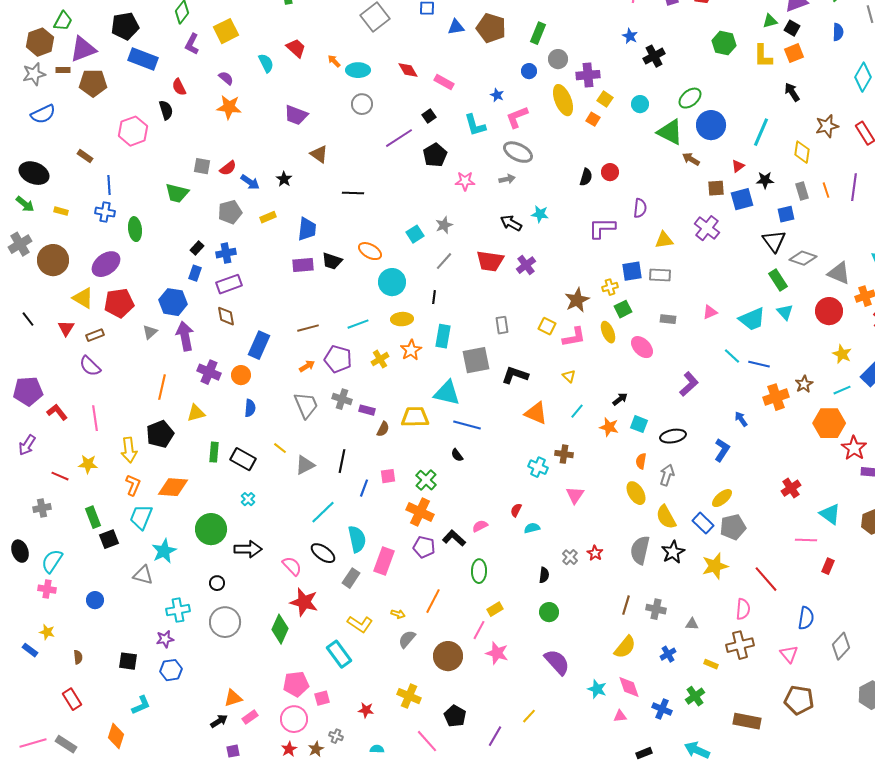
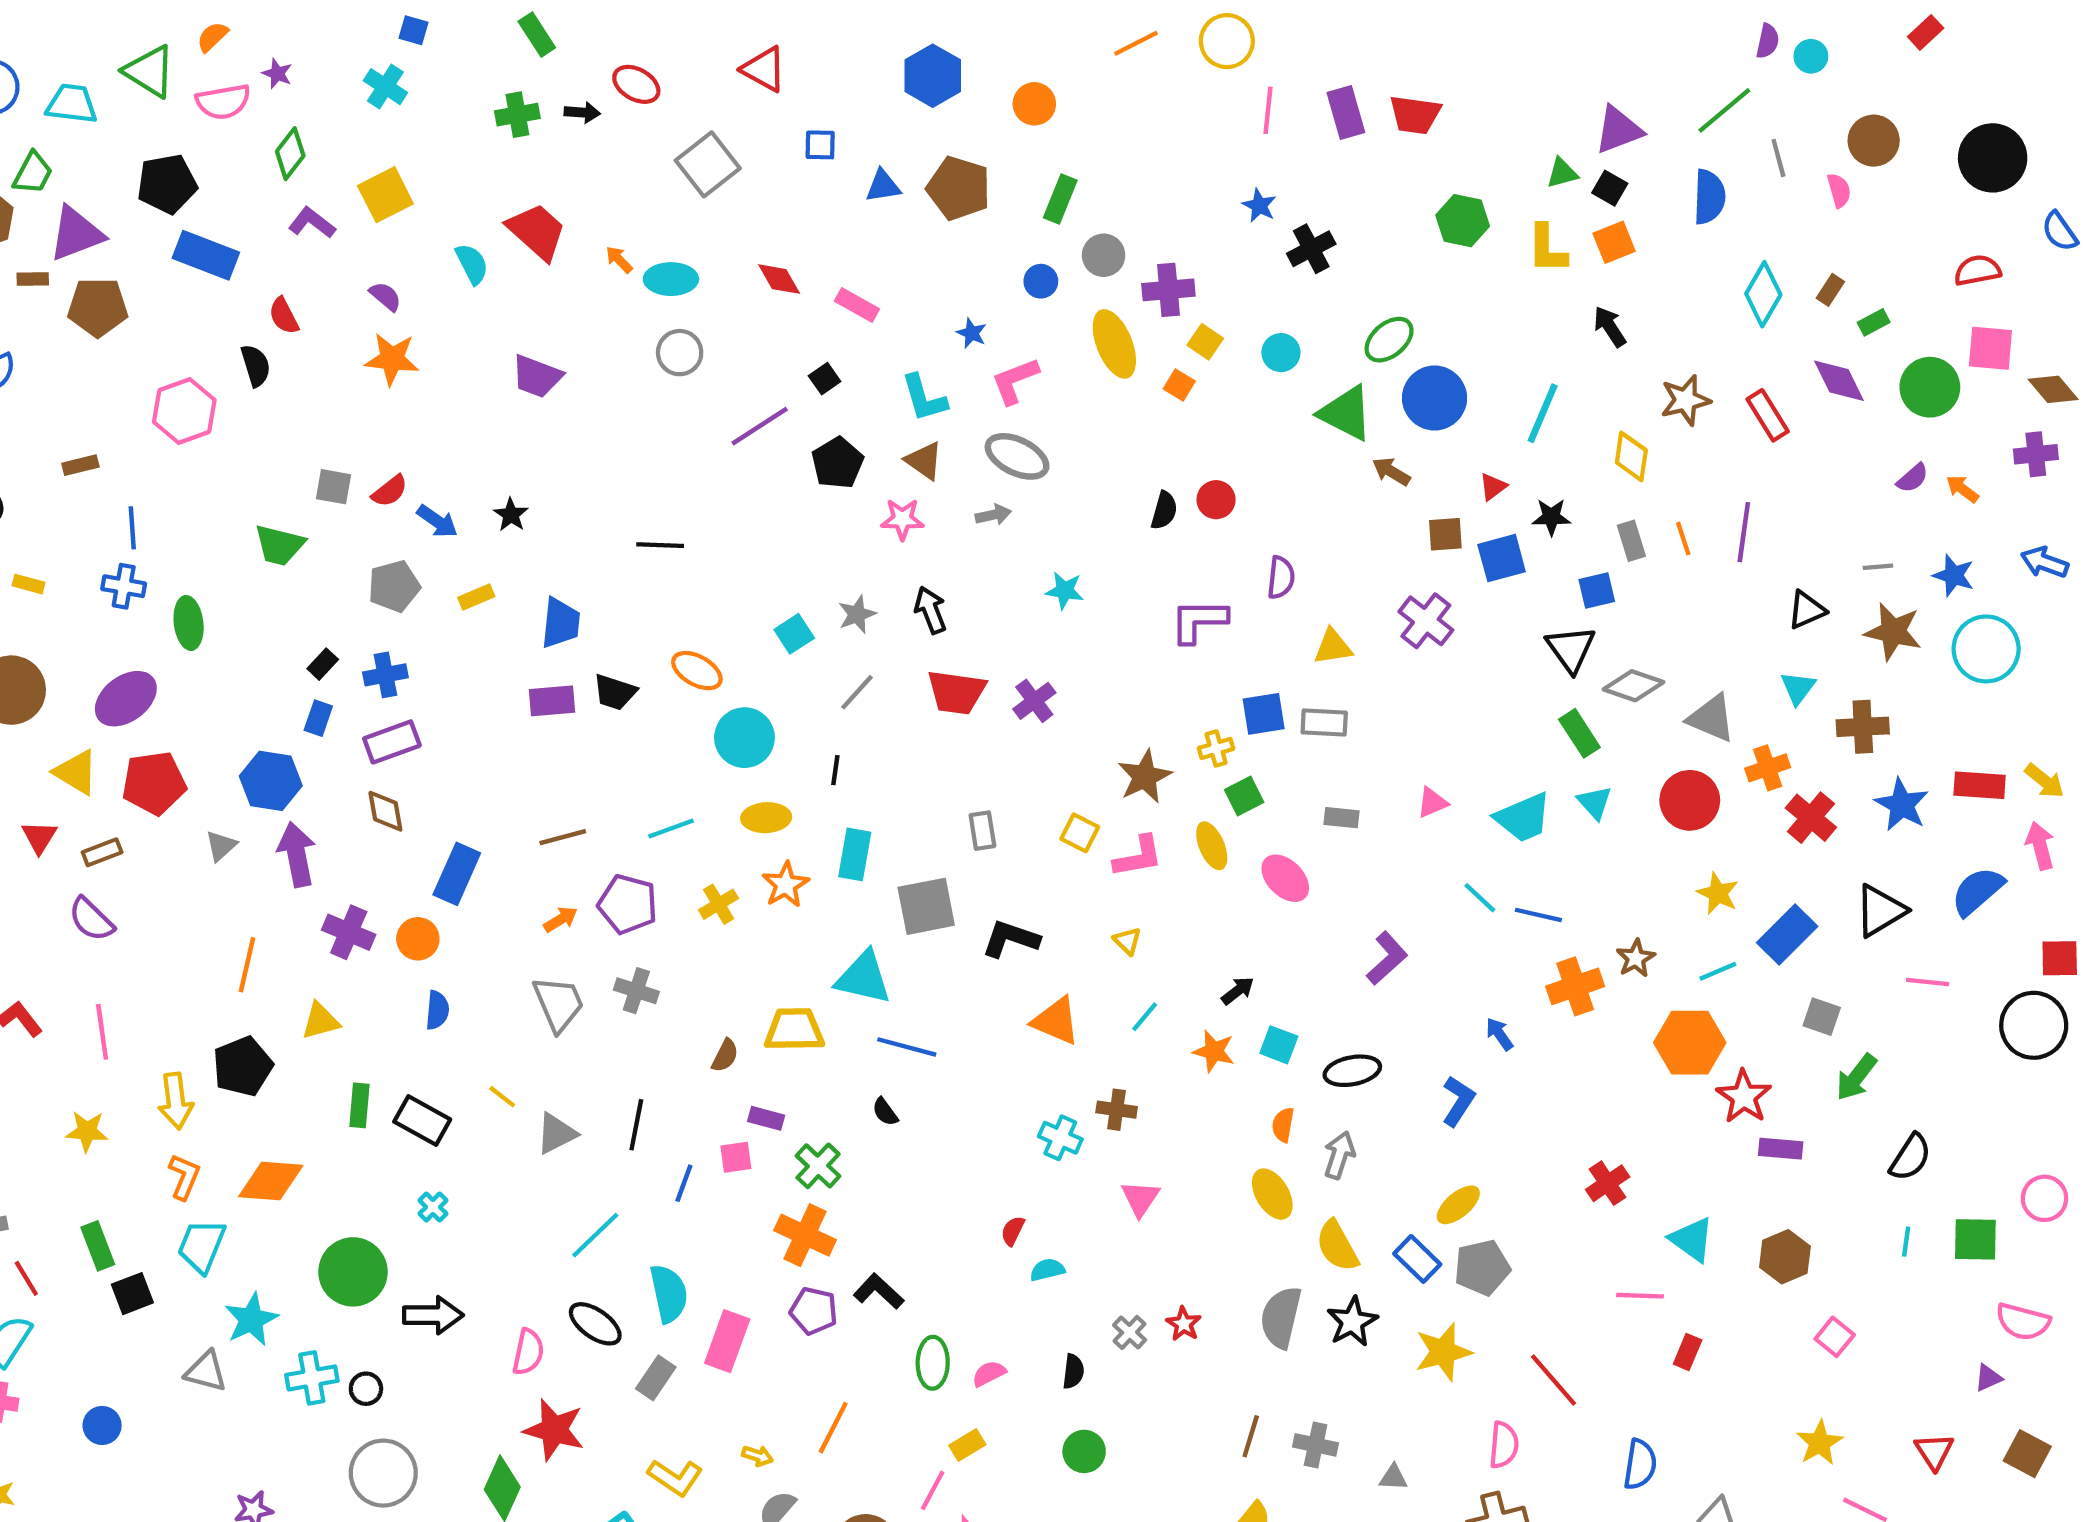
blue semicircle: (838, 32) -> (1709, 197), size x1.4
purple L-shape: (192, 44) -> (312, 223), turned 100
red trapezoid: (296, 48) -> (537, 231), size x1.4
brown triangle: (319, 154) -> (924, 461), moved
brown rectangle: (85, 156) -> (80, 465), turned -49
black arrow: (511, 223) -> (931, 610), moved, turned 40
purple rectangle: (367, 410) -> (766, 1118), moved
red line: (60, 476) -> (26, 1278), moved, turned 36
pink semicircle: (480, 526) -> (989, 1374), moved
pink semicircle: (292, 566) -> (528, 1352), turned 55
cyan cross: (178, 610) -> (312, 1378), moved

